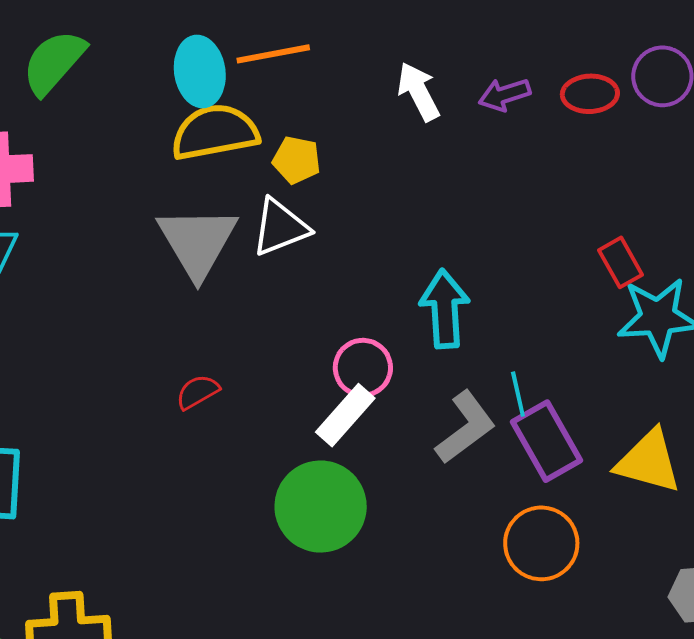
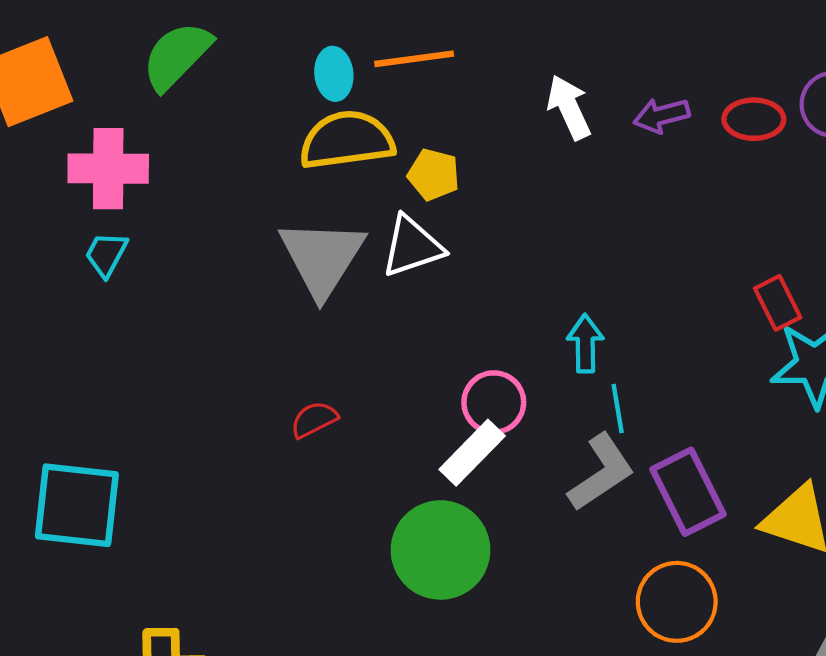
cyan ellipse: (200, 72) -> (334, 74), size x0.7
cyan arrow: (445, 309) -> (585, 343), size x0.7
cyan line: (518, 394) -> (618, 409), moved

